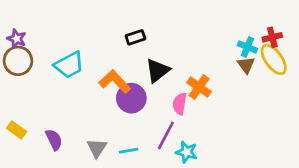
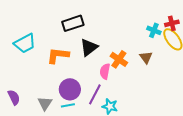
black rectangle: (135, 37) -> (73, 23), size x1.5
brown triangle: (246, 65) -> (146, 57), moved
orange L-shape: (115, 82) -> (58, 55), turned -40
purple circle: (131, 98) -> (70, 89), moved

